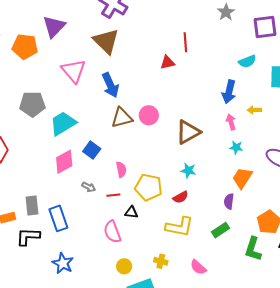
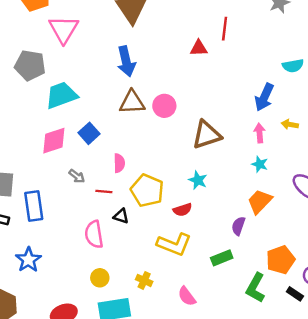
pink triangle: (74, 71) -> (64, 29), moved

